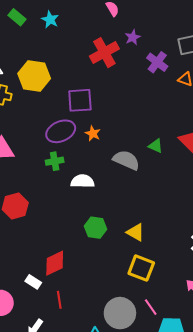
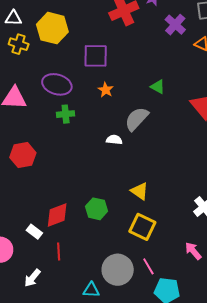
purple ellipse: (61, 131) -> (57, 84), moved, turned 36
green triangle: (156, 146) -> (158, 87), moved
gray semicircle: (126, 160) -> (137, 119), turned -76
white semicircle: (82, 181) -> (114, 140), moved, size x0.7
green hexagon: (95, 228) -> (97, 209), moved

